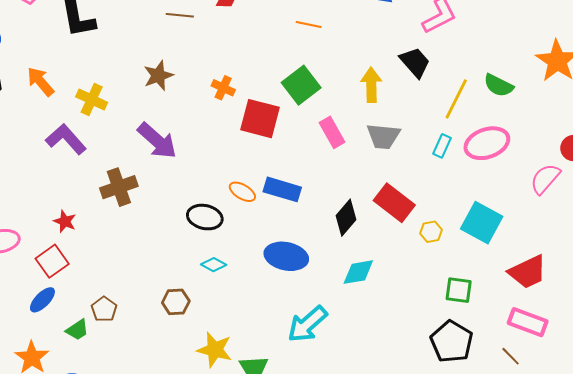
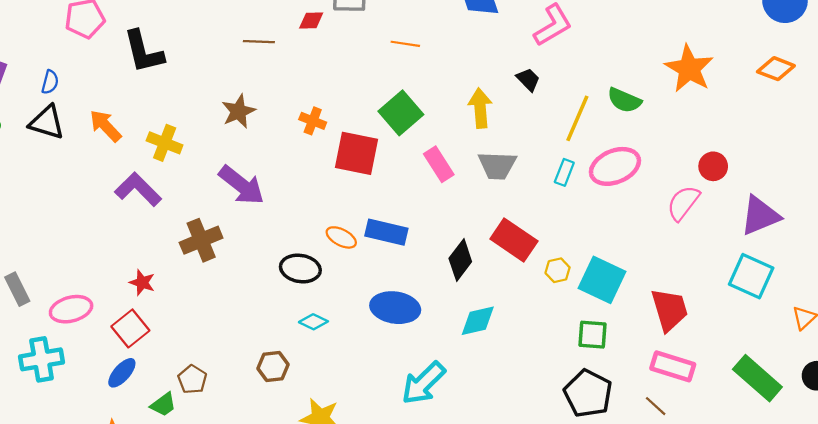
black trapezoid: (415, 62) -> (528, 80), size x0.7
cyan square: (482, 223) -> (602, 280), moved
red trapezoid: (528, 272) -> (669, 310), turned -78

